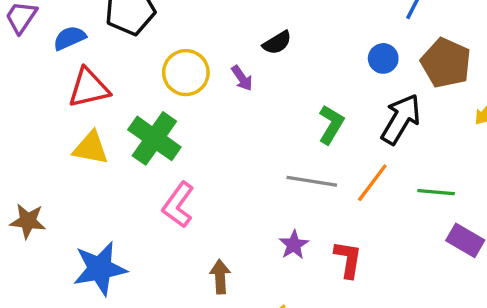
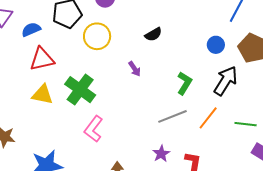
yellow circle: (186, 73) -> (97, 36), moved
purple arrow: (242, 78) -> (135, 69), moved
gray line: (312, 181) -> (172, 116), turned -32

